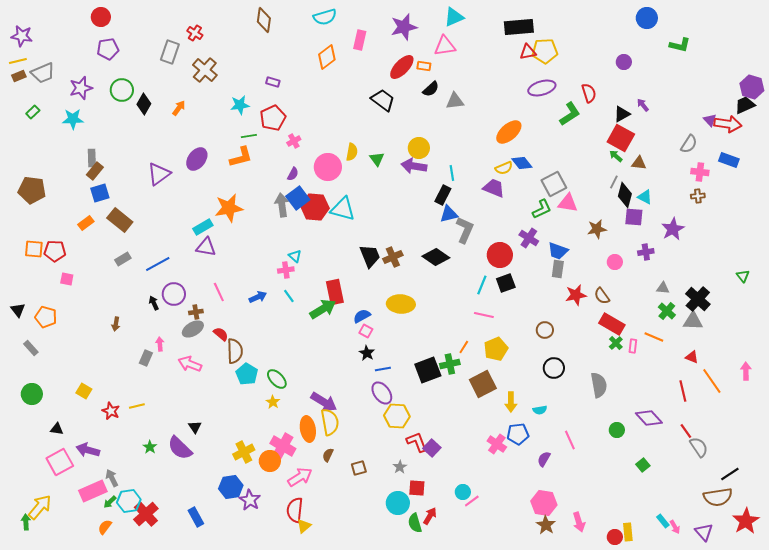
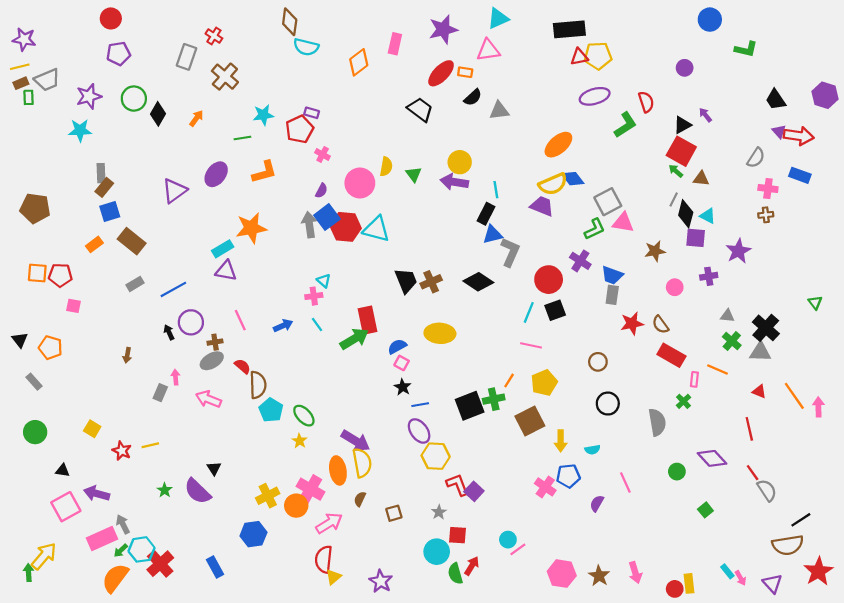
cyan semicircle: (325, 17) -> (306, 47), moved, turned 30
purple rectangle: (273, 82) -> (312, 113), moved
black trapezoid: (745, 105) -> (776, 100), moved, turned -100
green rectangle: (33, 112) -> (29, 97), moved, turned -48
green line: (249, 136) -> (242, 138), moved
pink cross: (294, 141) -> (323, 154), turned -32
yellow semicircle: (504, 168) -> (553, 184), size x1.5
green cross: (616, 343) -> (683, 401), moved
orange line: (712, 381) -> (794, 396), moved
purple star: (250, 500) -> (381, 581), moved
pink hexagon: (544, 503) -> (562, 574), moved
orange semicircle: (105, 527) -> (115, 578), size x1.8

